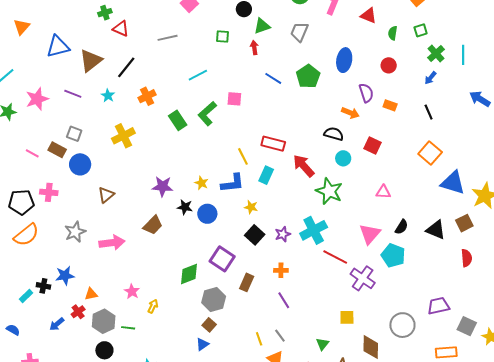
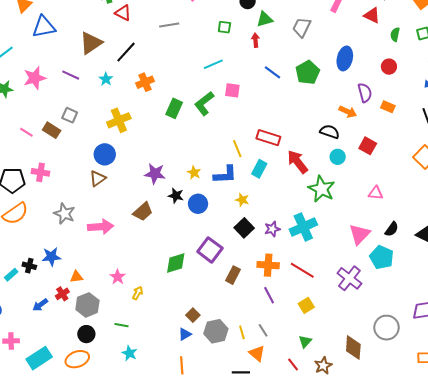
blue triangle: (58, 47) -> (44, 27), moved
cyan line: (198, 75) -> (213, 64), moved
green rectangle: (178, 120) -> (174, 108), turned 54
blue circle: (80, 164) -> (105, 154), moved
gray star: (75, 232) -> (64, 214), turned -30
red line: (335, 257) -> (302, 270), moved
orange cross: (281, 270) -> (268, 265), size x1.5
gray hexagon: (214, 300) -> (216, 331), moved
yellow square: (347, 317) -> (306, 305), moved, turned -35
green line: (128, 328) -> (122, 325), moved

